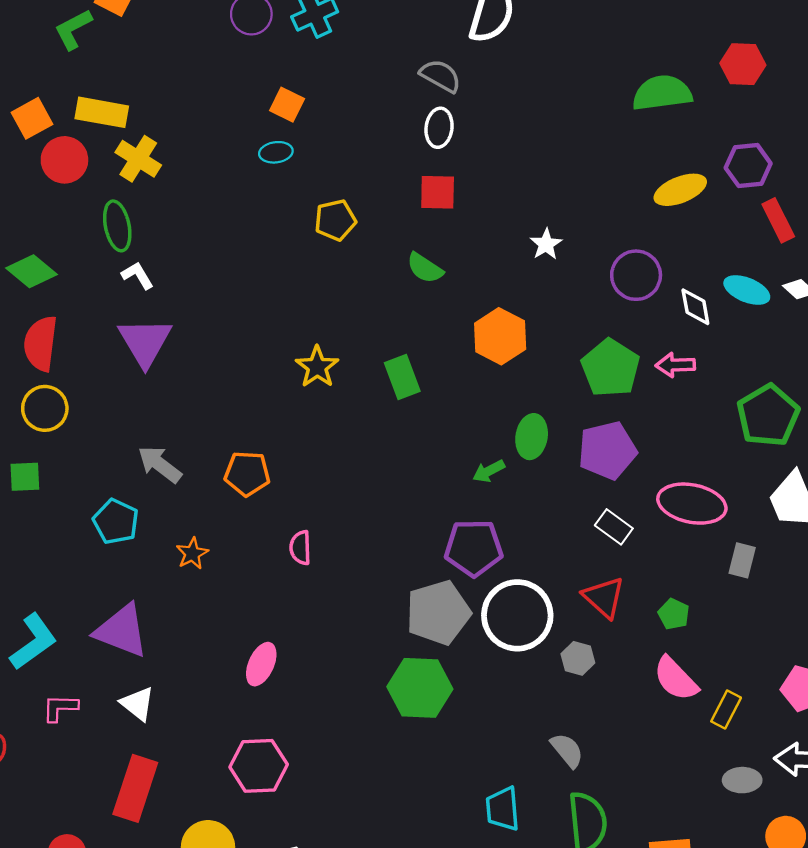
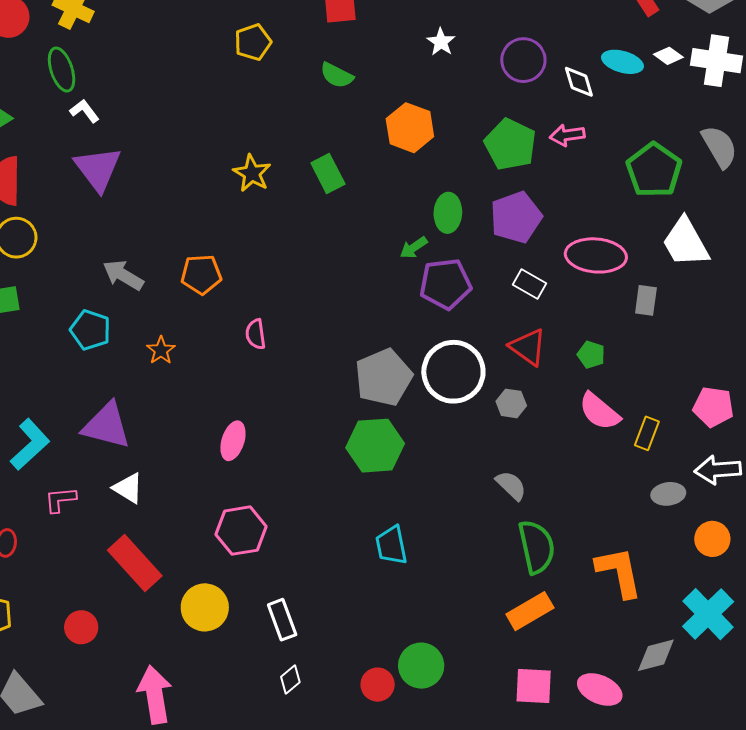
purple pentagon: (474, 548) -> (445, 284), moved
red rectangle: (135, 788) -> (135, 563), turned -54
cyan trapezoid: (503, 809) -> (391, 545), moved

